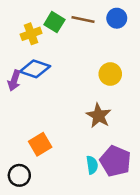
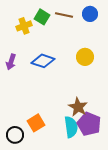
blue diamond: (35, 69) -> (43, 61), moved
brown star: (99, 116) -> (78, 107), moved
orange square: (40, 144) -> (36, 123), moved
cyan semicircle: (92, 165) -> (71, 127), size x1.5

